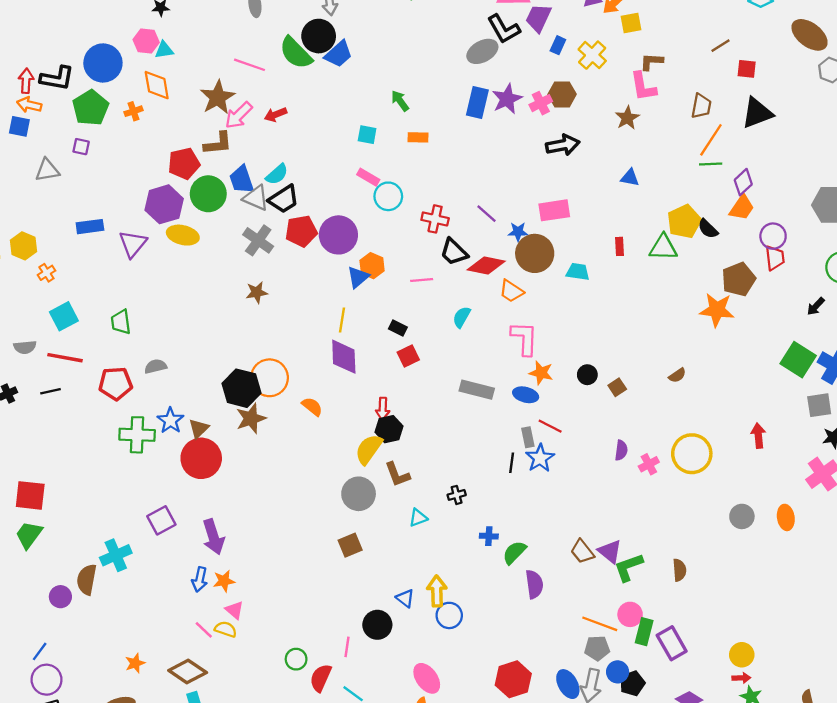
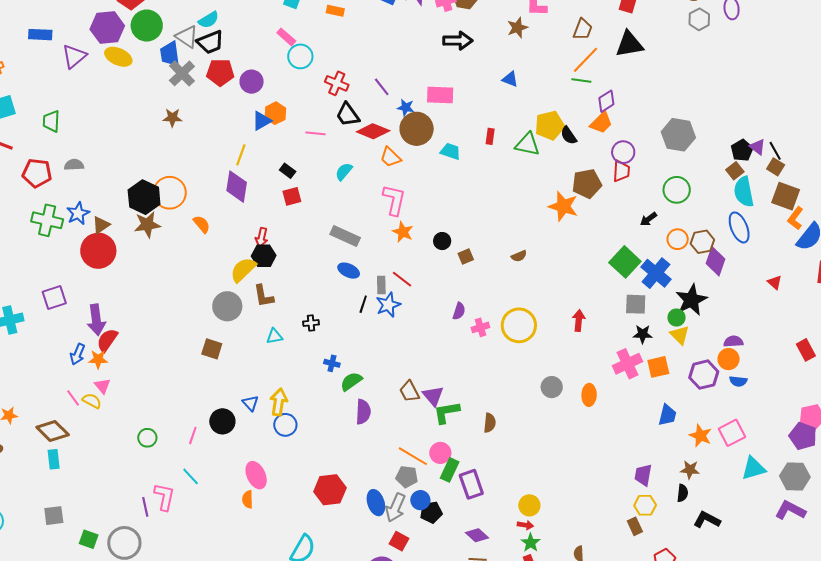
blue trapezoid: (242, 180) -> (170, 54), moved
purple circle: (338, 235) -> (252, 82), size x0.7
blue ellipse: (526, 395) -> (349, 271), moved
brown square: (350, 545) -> (212, 349), turned 30
red semicircle: (321, 678) -> (107, 340), moved

